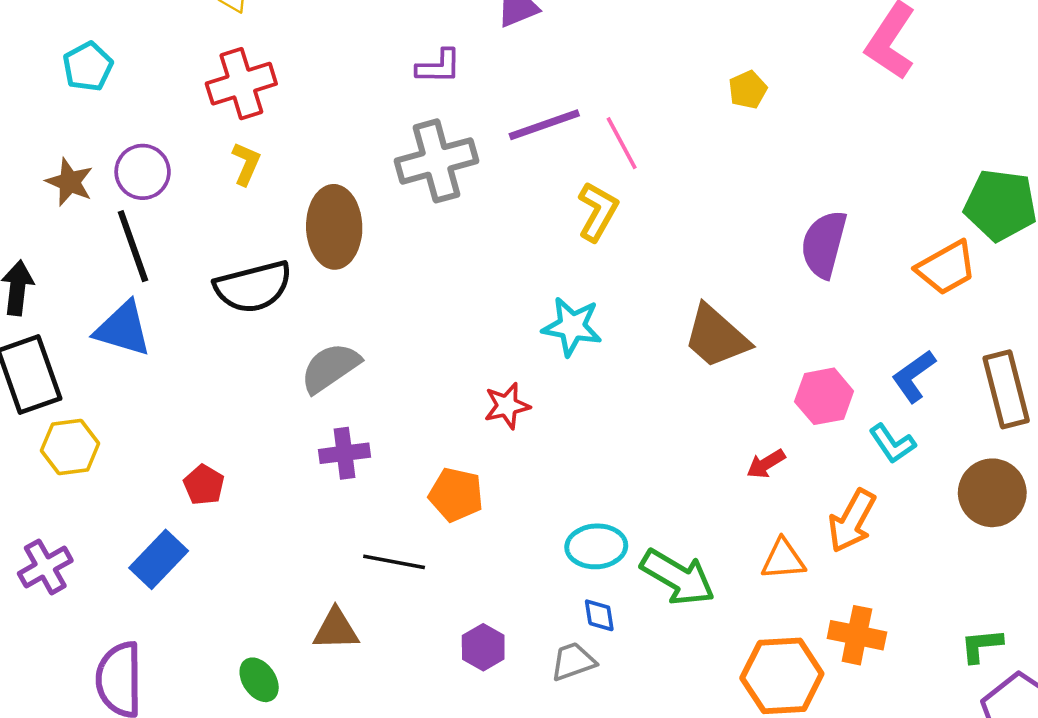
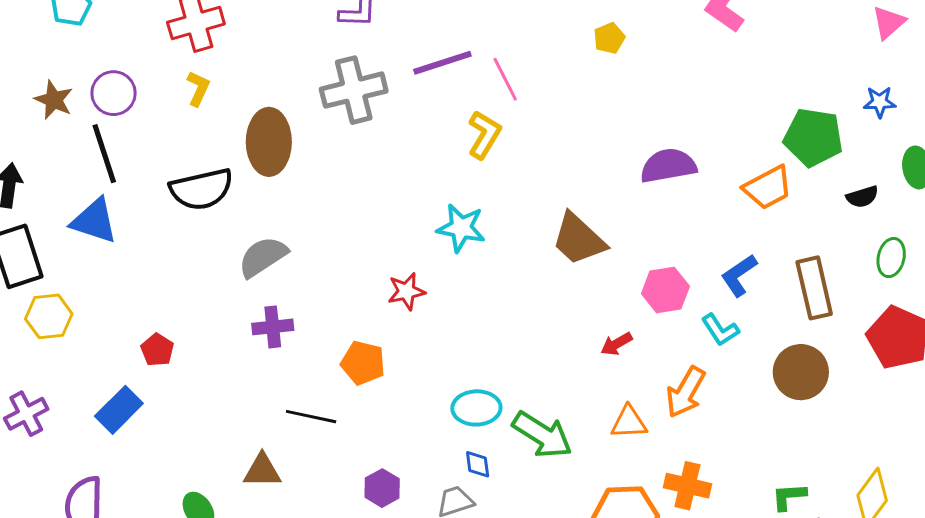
purple semicircle: (824, 244) -> (668, 166), turned 64

